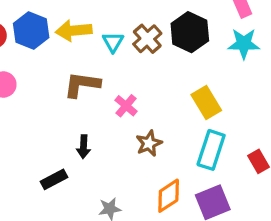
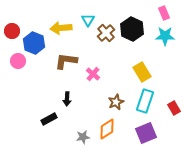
blue hexagon: (31, 31) -> (34, 43), moved
cyan triangle: (113, 42) -> (88, 20), moved
brown star: (149, 143) -> (116, 102), moved
orange diamond: (169, 196) -> (107, 129), moved

